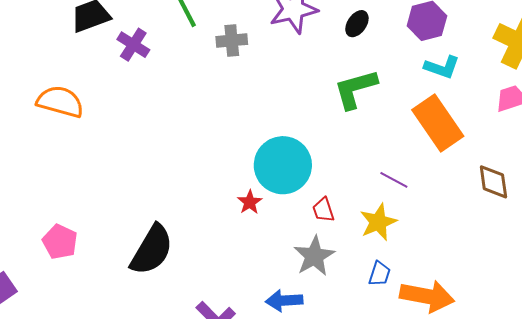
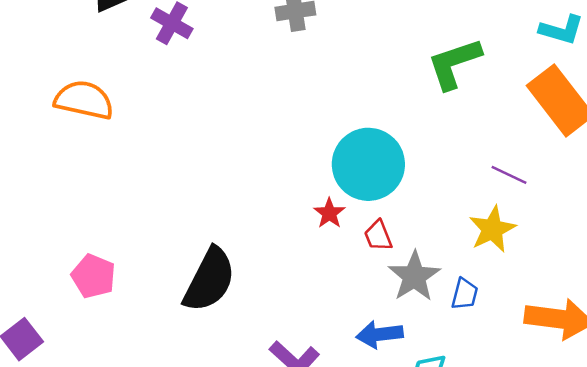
red trapezoid: (323, 210) -> (378, 236), moved
blue trapezoid: (380, 274) -> (465, 294), moved

